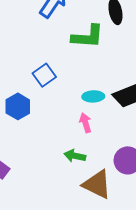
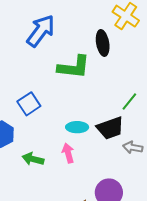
green arrow: (75, 156) -> (33, 159), moved

